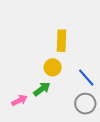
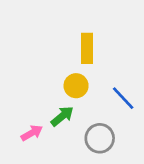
gray circle: (85, 104) -> (100, 138), moved

